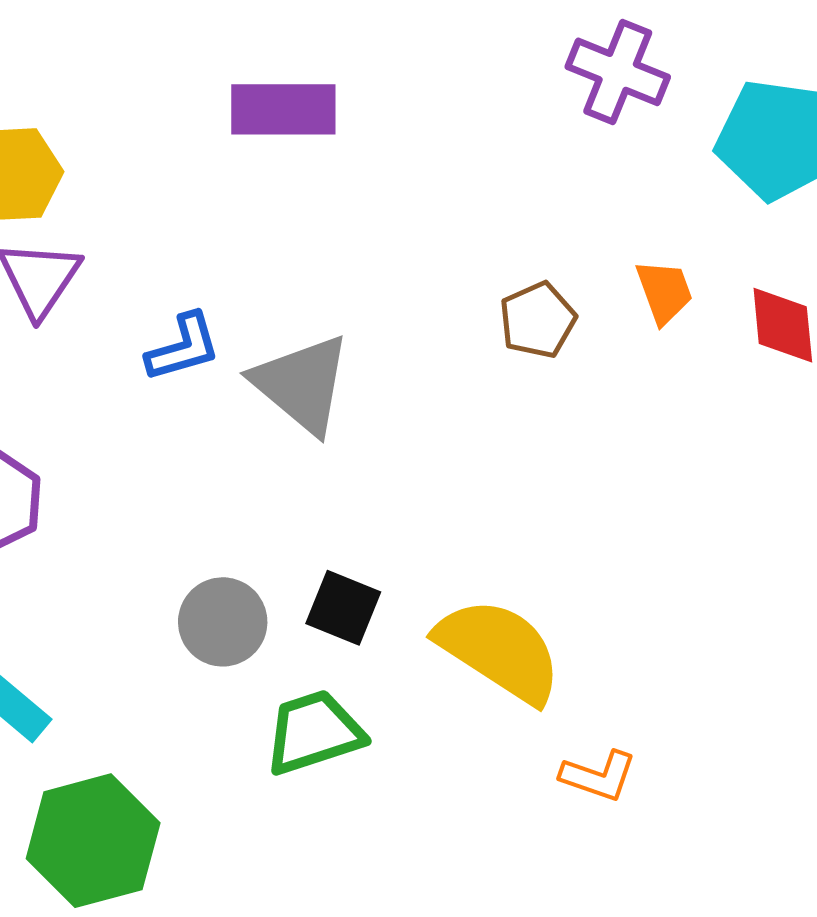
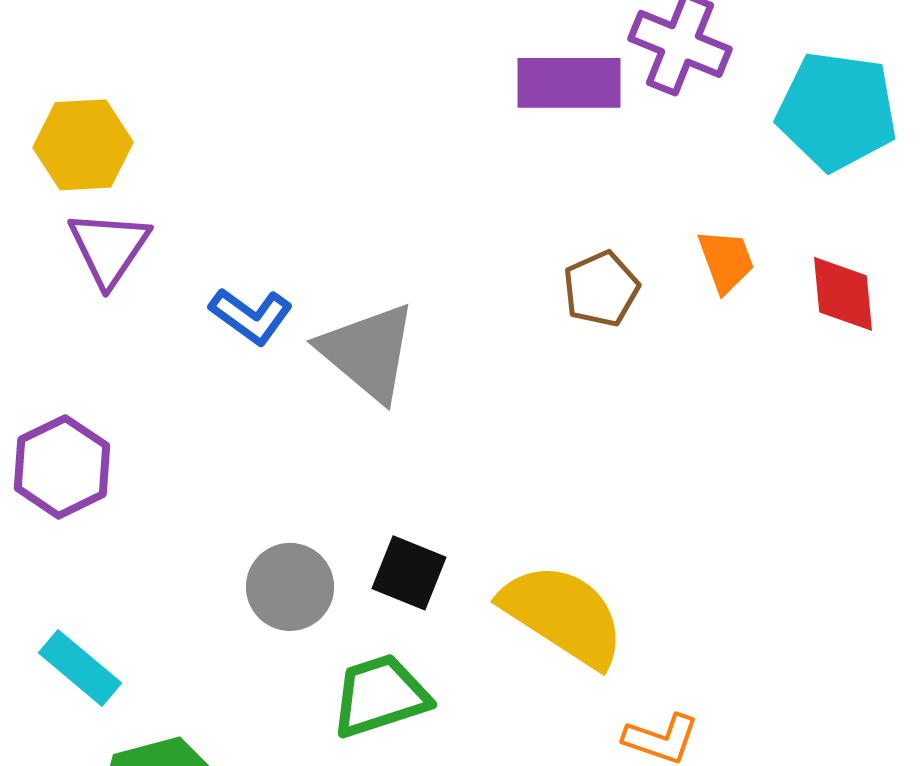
purple rectangle: (283, 109) -> (569, 83), moved
blue L-shape: (183, 347) -> (251, 316), turned 52

